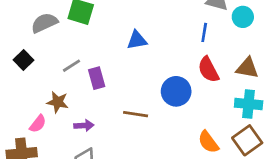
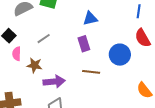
purple rectangle: (97, 78) -> (84, 44), moved
pink semicircle: (38, 124) -> (17, 54), moved, turned 144
purple arrow: (84, 126) -> (54, 82), size x1.5

